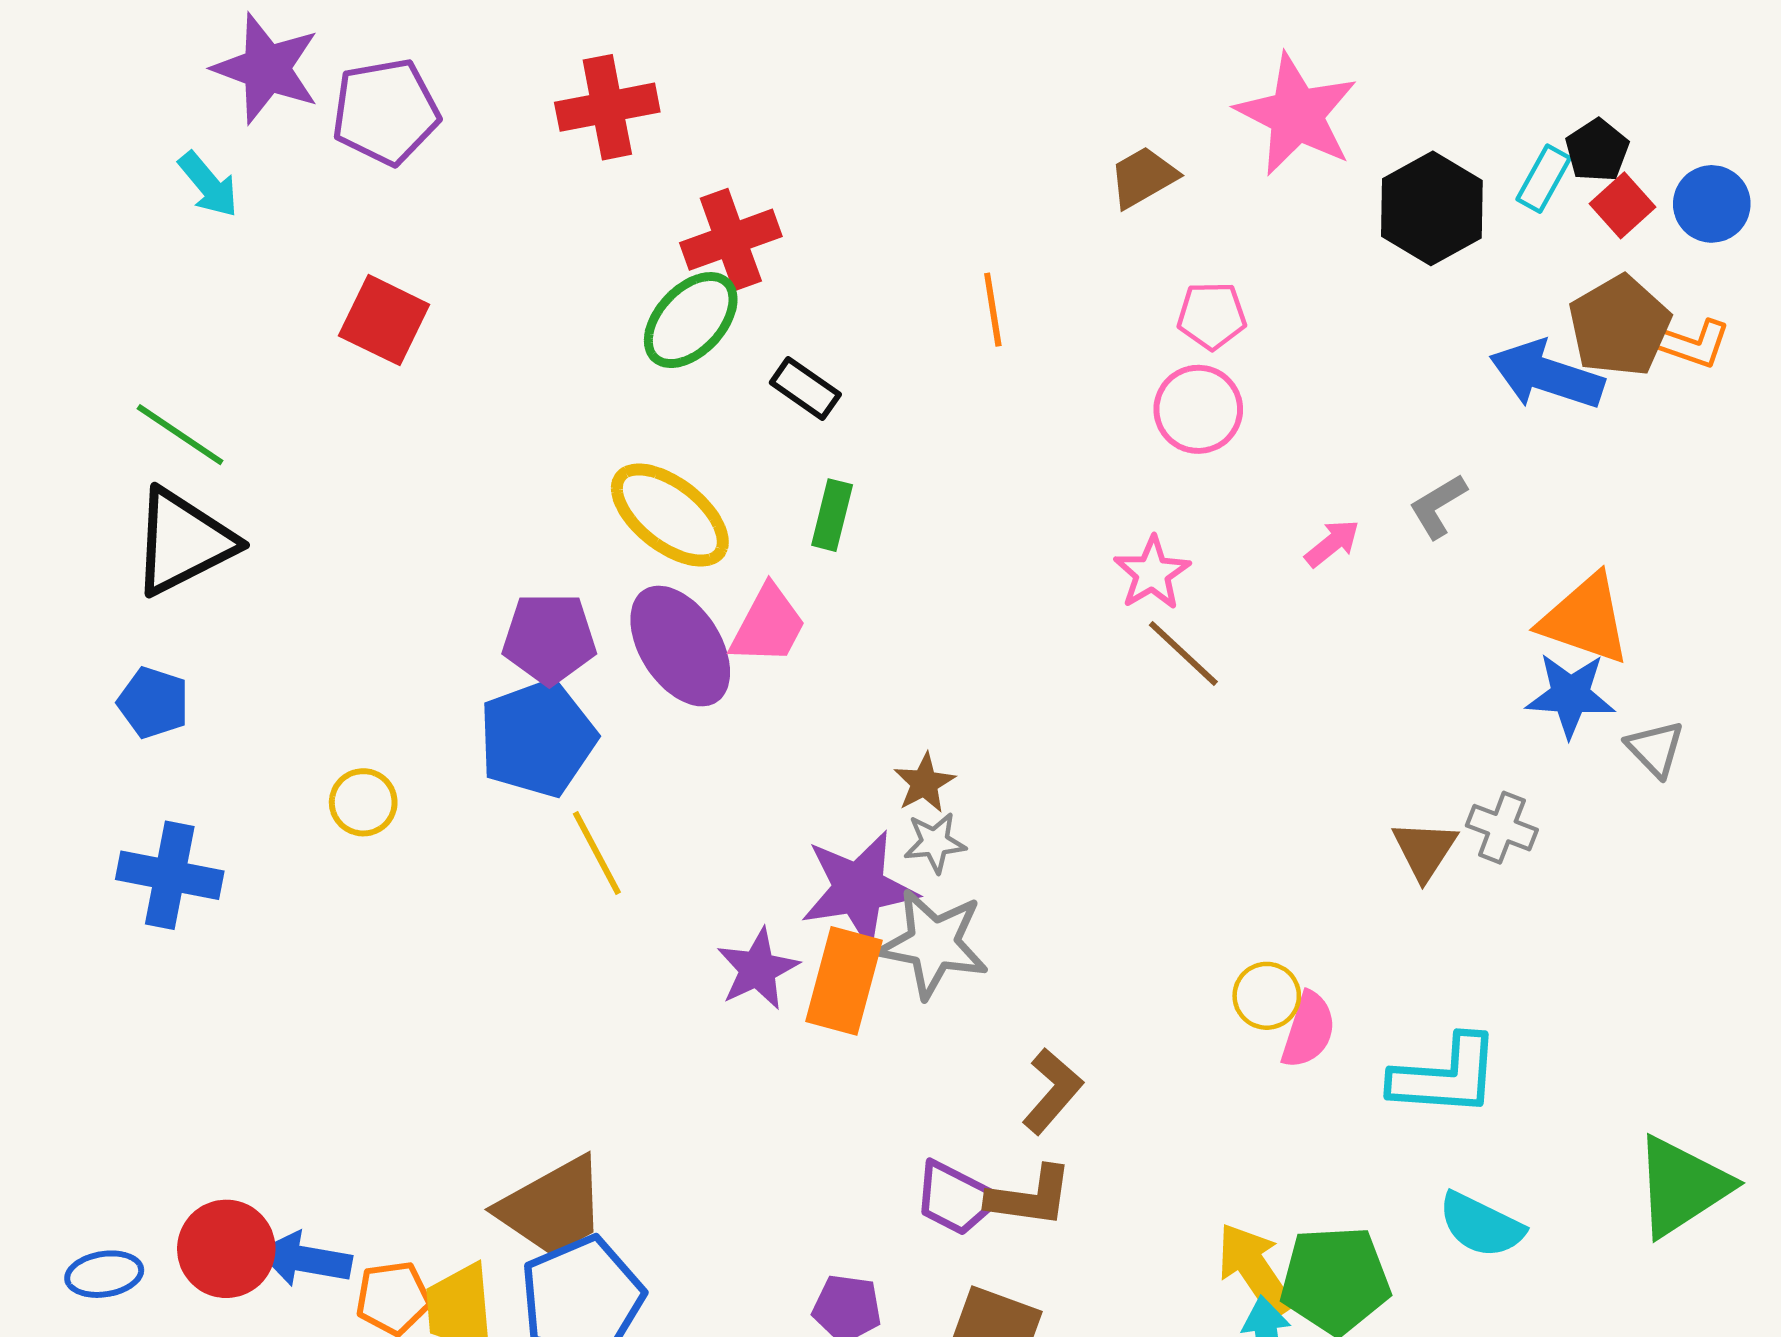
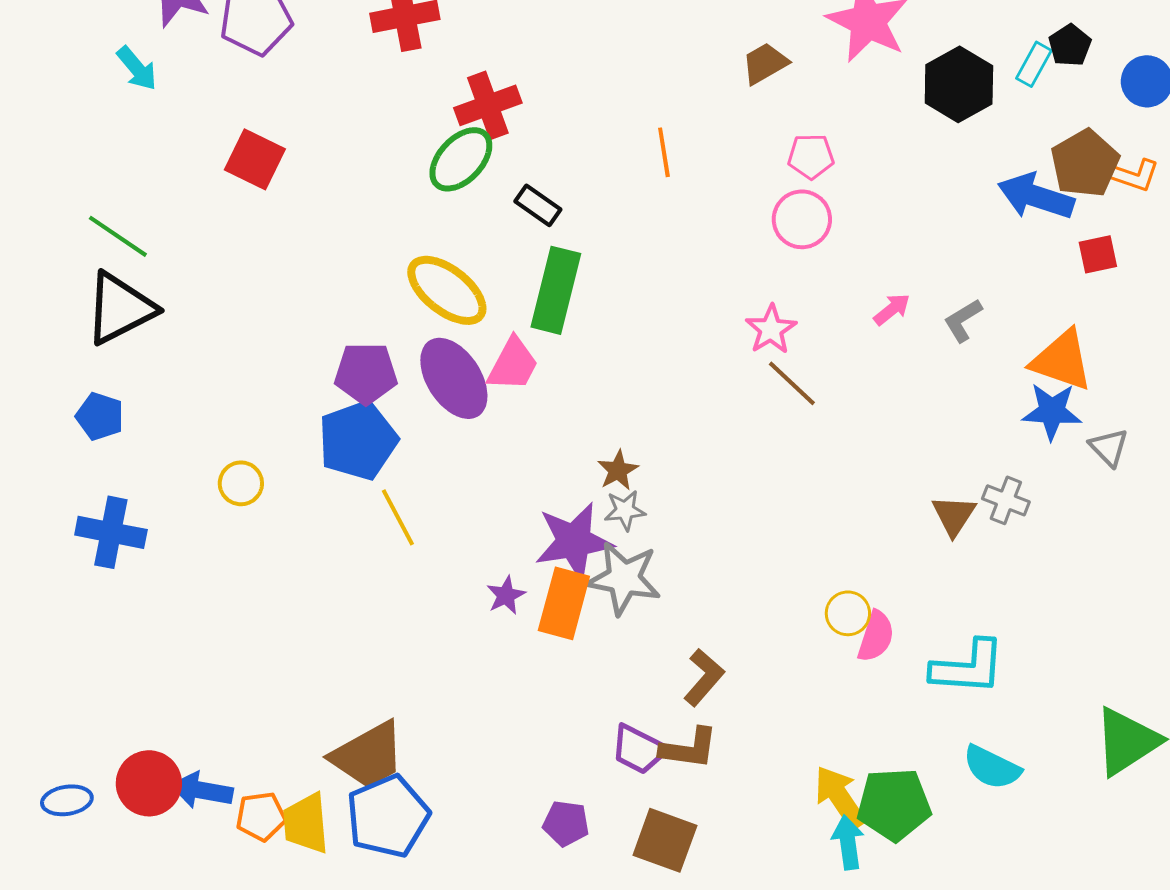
red square: (1622, 205) -> (1098, 254), moved, turned 30
gray L-shape: (1438, 506) -> (963, 320), moved
green rectangle: (832, 515) -> (556, 290), size x1.8
purple star: (758, 969) -> (506, 595), size x0.7

